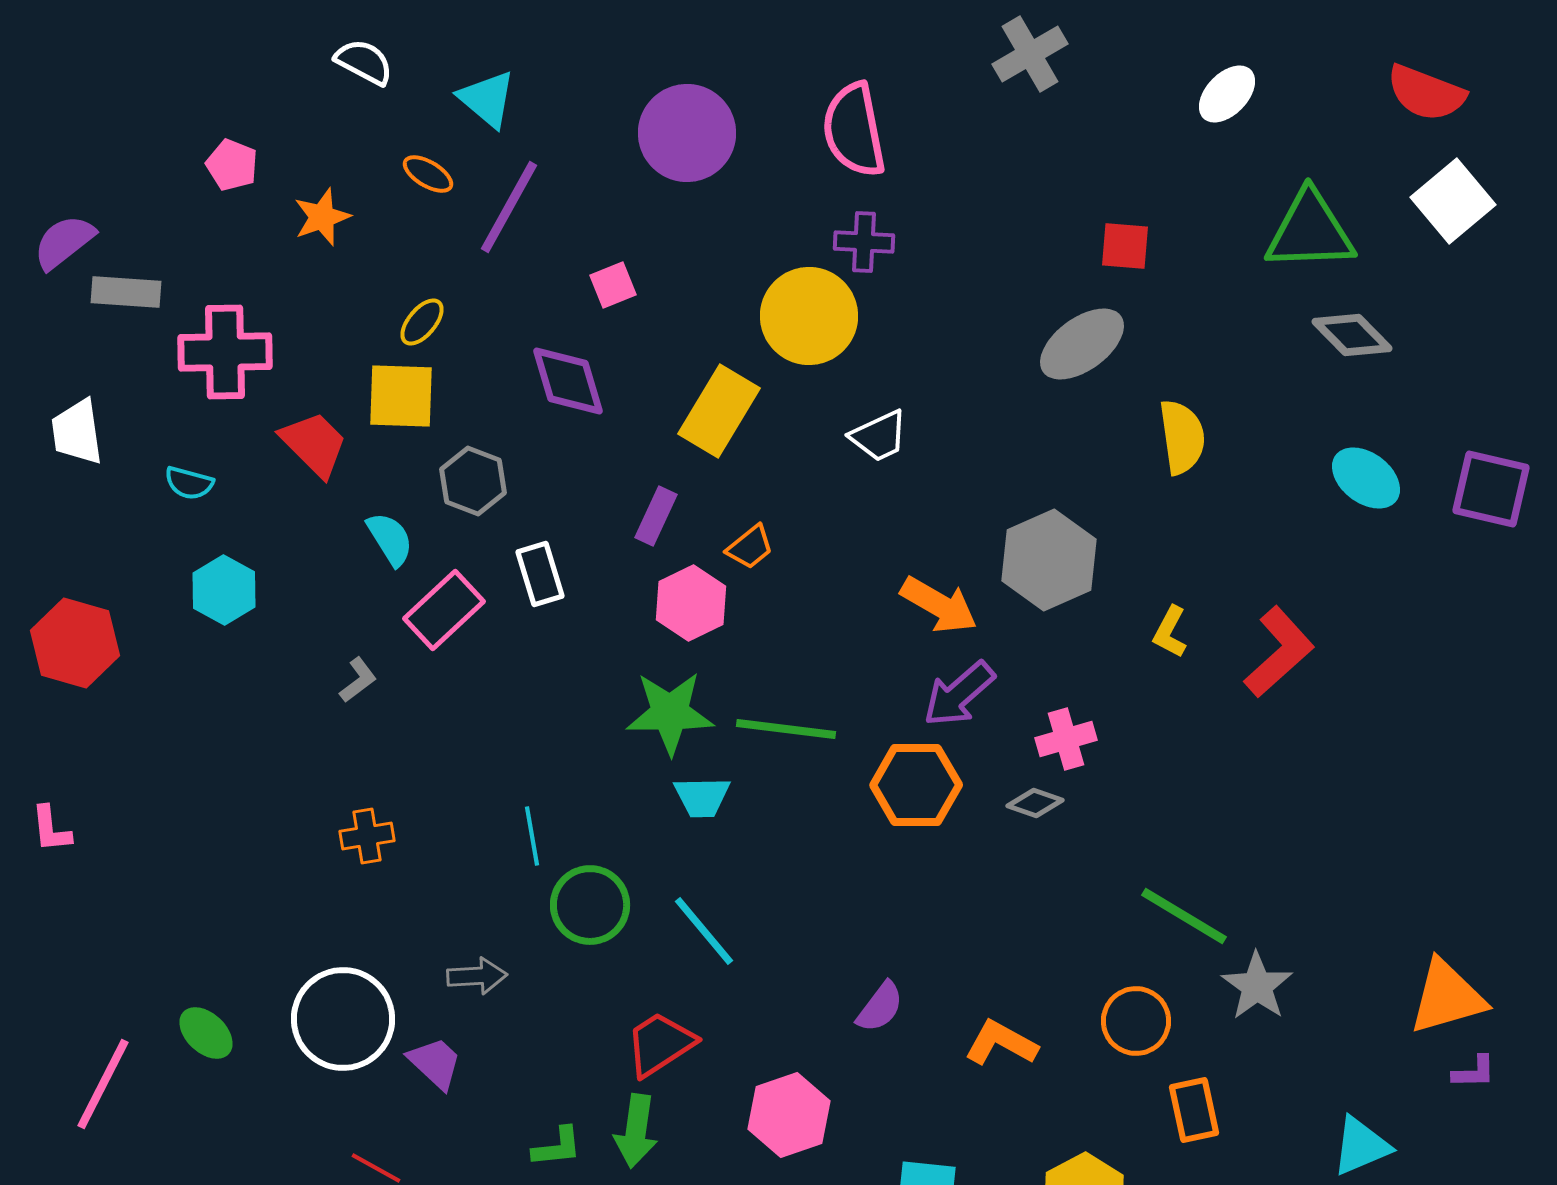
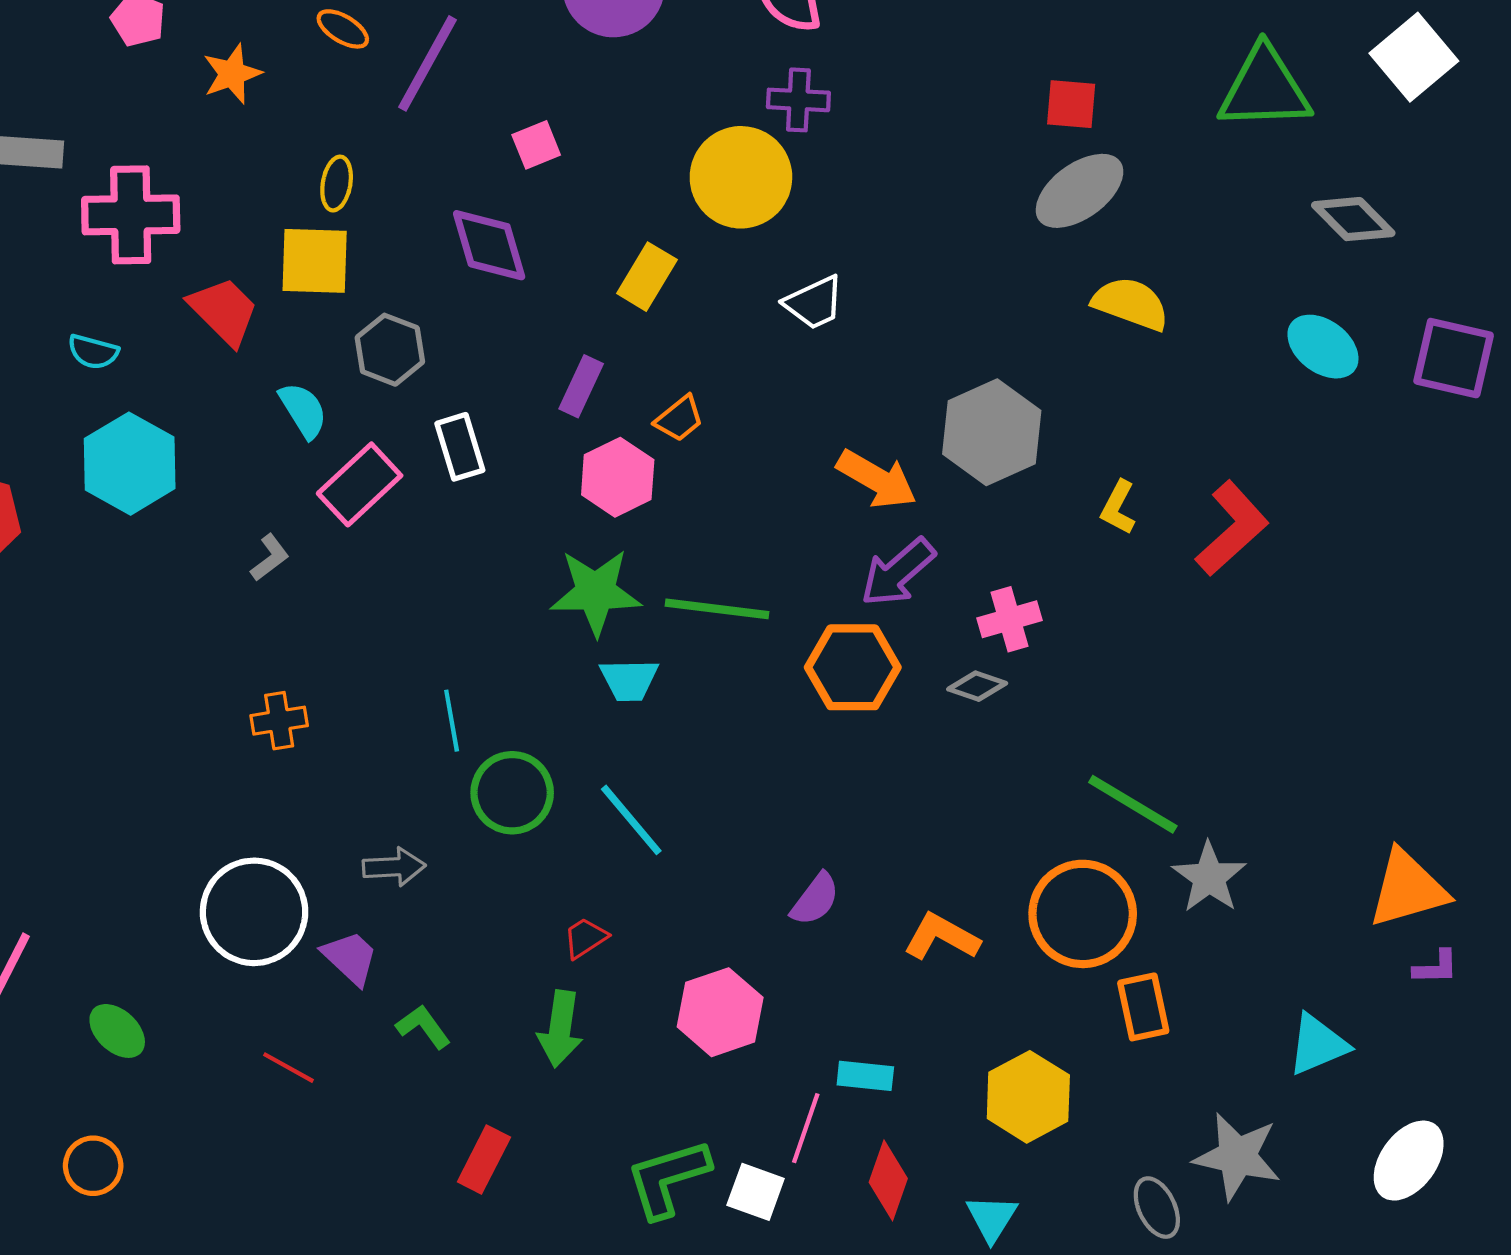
yellow ellipse: (422, 322) -> (337, 184), turned -30
gray diamond: (1352, 335) -> (1353, 219), moved
gray ellipse: (1082, 344) -> (1080, 191), moved
yellow rectangle: (719, 411) -> (647, 277), size x0.7
yellow semicircle: (1182, 437) -> (1131, 304), turned -62
cyan hexagon: (224, 590) -> (130, 464), size x1.4
orange circle: (1136, 1021) -> (1083, 914), size x1.5
green ellipse: (206, 1033) -> (117, 1031), moved
red trapezoid: (660, 1044) -> (585, 938), size x0.6
green L-shape: (557, 1147) -> (423, 1027), moved, turned -120

